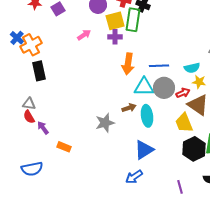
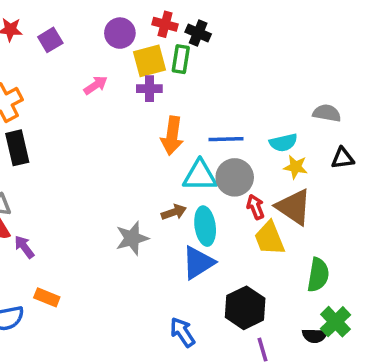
green rectangle: (133, 20) -> (181, 59), size x0.7
red arrow: (183, 93) -> (256, 207), moved, turned -88
orange rectangle: (64, 147) -> (47, 297), moved
black hexagon: (194, 149) -> (245, 308), moved
blue triangle: (144, 150) -> (198, 263), moved
blue arrow: (134, 177) -> (182, 332), turned 90

